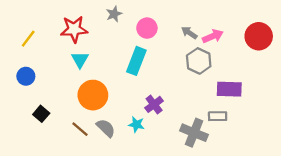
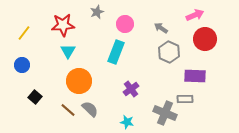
pink arrow: (213, 36) -> (195, 15), moved
red circle: (259, 36) -> (205, 39), moved
cyan star: (136, 124) -> (127, 122), moved

